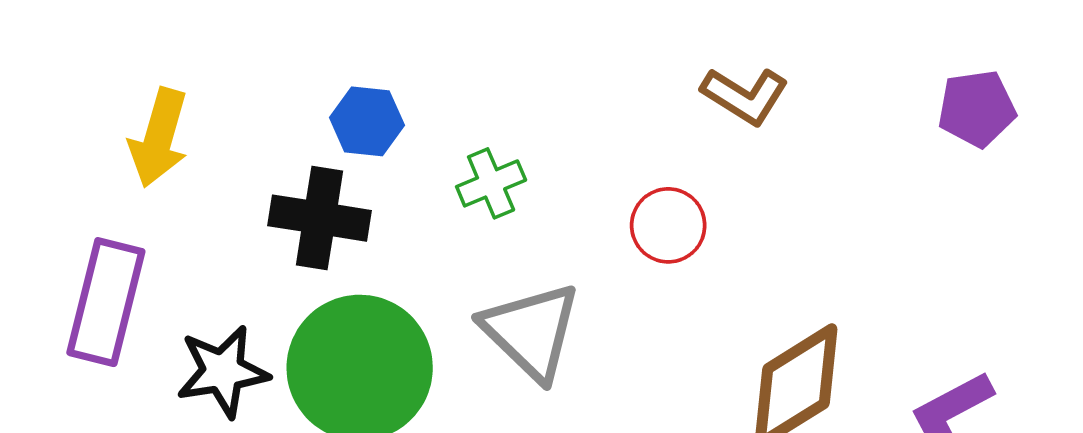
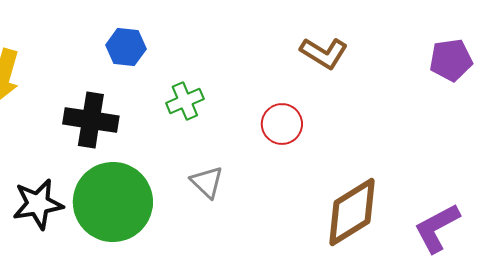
blue hexagon: (367, 121) -> (126, 47), moved
gray triangle: (531, 331) -> (207, 182), size x0.6

